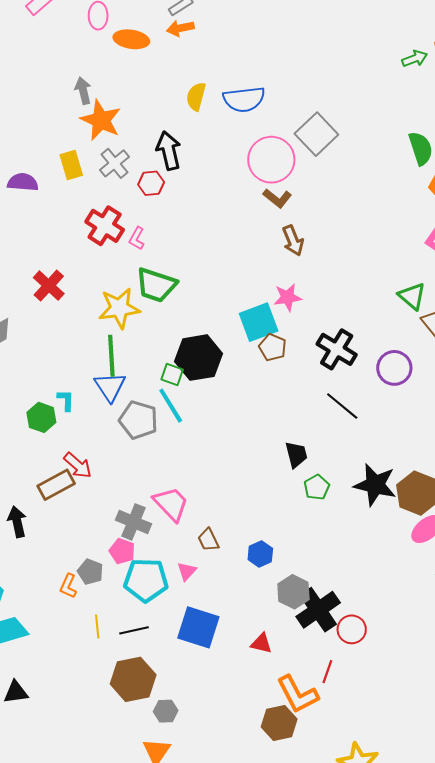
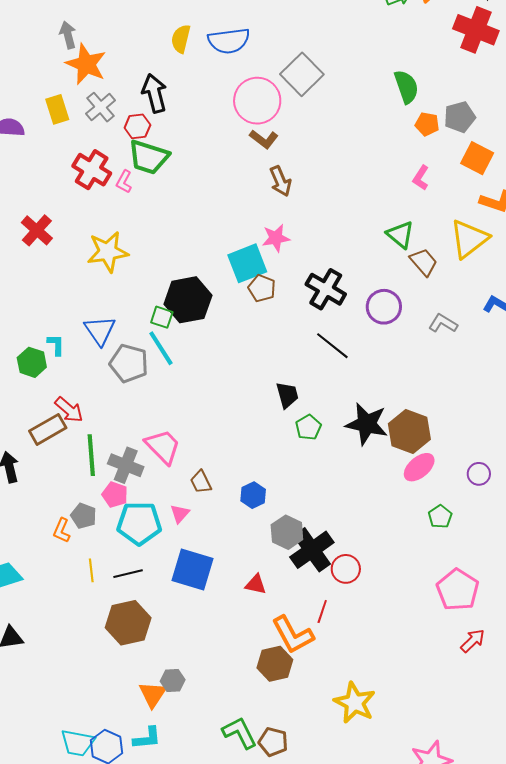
green trapezoid: (156, 285) -> (149, 157), moved
green line: (111, 356) -> (91, 455), moved
gray hexagon: (166, 711) -> (173, 681), moved

